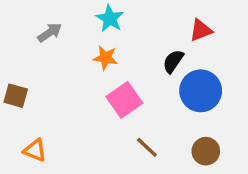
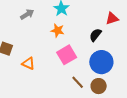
blue circle: (201, 91) -> (101, 62), moved
orange triangle: (35, 150) -> (28, 63), moved
brown circle: (206, 151) -> (99, 86), moved

